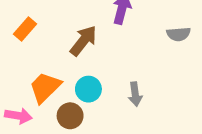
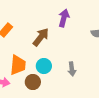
orange trapezoid: (45, 87) -> (18, 65), turned 140

